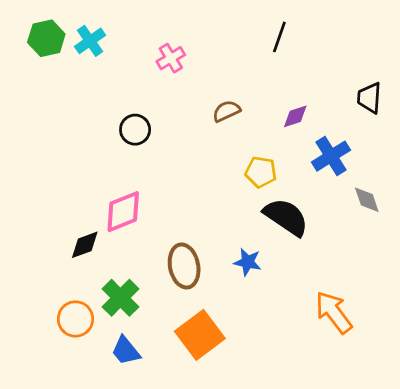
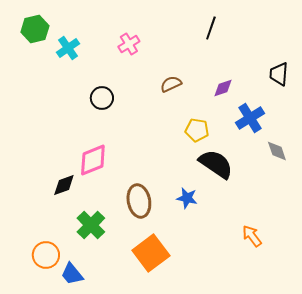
cyan cross: (90, 41) -> (68, 48), moved
orange arrow: (334, 312) -> (252, 236), size x0.7
orange circle: (75, 319) -> (46, 255), moved
blue trapezoid: (126, 351) -> (72, 274), moved

